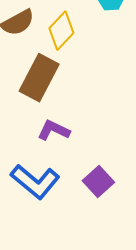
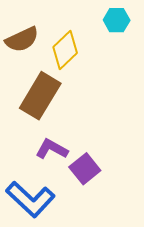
purple square: (98, 182) -> (85, 169), moved

